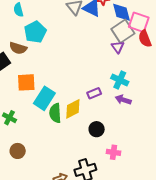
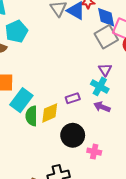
purple triangle: (118, 47) -> (105, 70), moved
black circle: (97, 129) -> (73, 135), size x1.5
pink cross: (113, 152) -> (94, 152), moved

